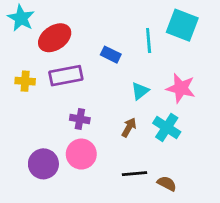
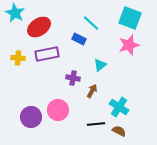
cyan line: (149, 41) -> (91, 23), moved, turned -42
pink star: (181, 88) -> (129, 45), moved, turned -30
purple cross: (80, 119) -> (73, 78), moved
cyan cross: (167, 127) -> (119, 107), moved

